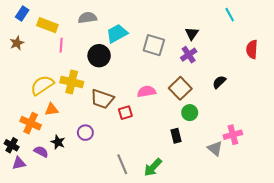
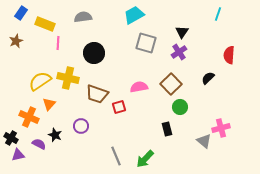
cyan line: (230, 15) -> (218, 14), turned 48
cyan trapezoid: (117, 34) -> (134, 15), moved
red semicircle: (252, 49) -> (229, 55), moved
orange triangle: (52, 109) -> (49, 104), turned -40

